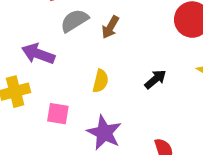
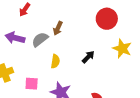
gray semicircle: (74, 21) -> (40, 40), moved
purple arrow: (38, 54) -> (15, 38), moved

